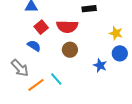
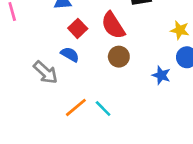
red semicircle: (67, 27) -> (113, 25), turned 60
gray arrow: (20, 68) -> (46, 72), moved
cyan line: (56, 79) -> (103, 108), moved

